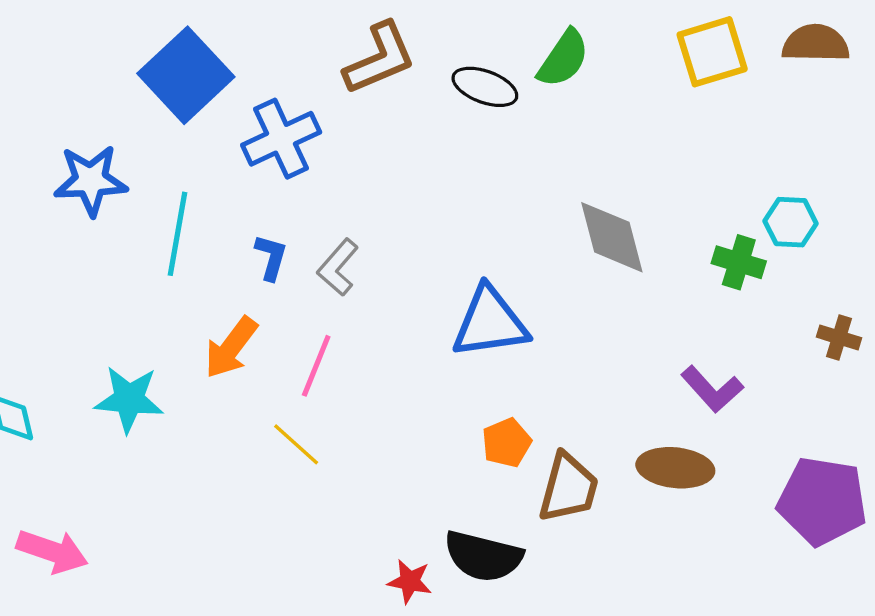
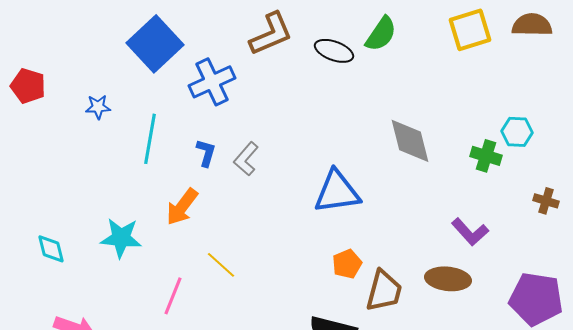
blue star: (91, 180) -> (98, 107), size x0.6
pink line: (316, 366) -> (173, 296), moved

